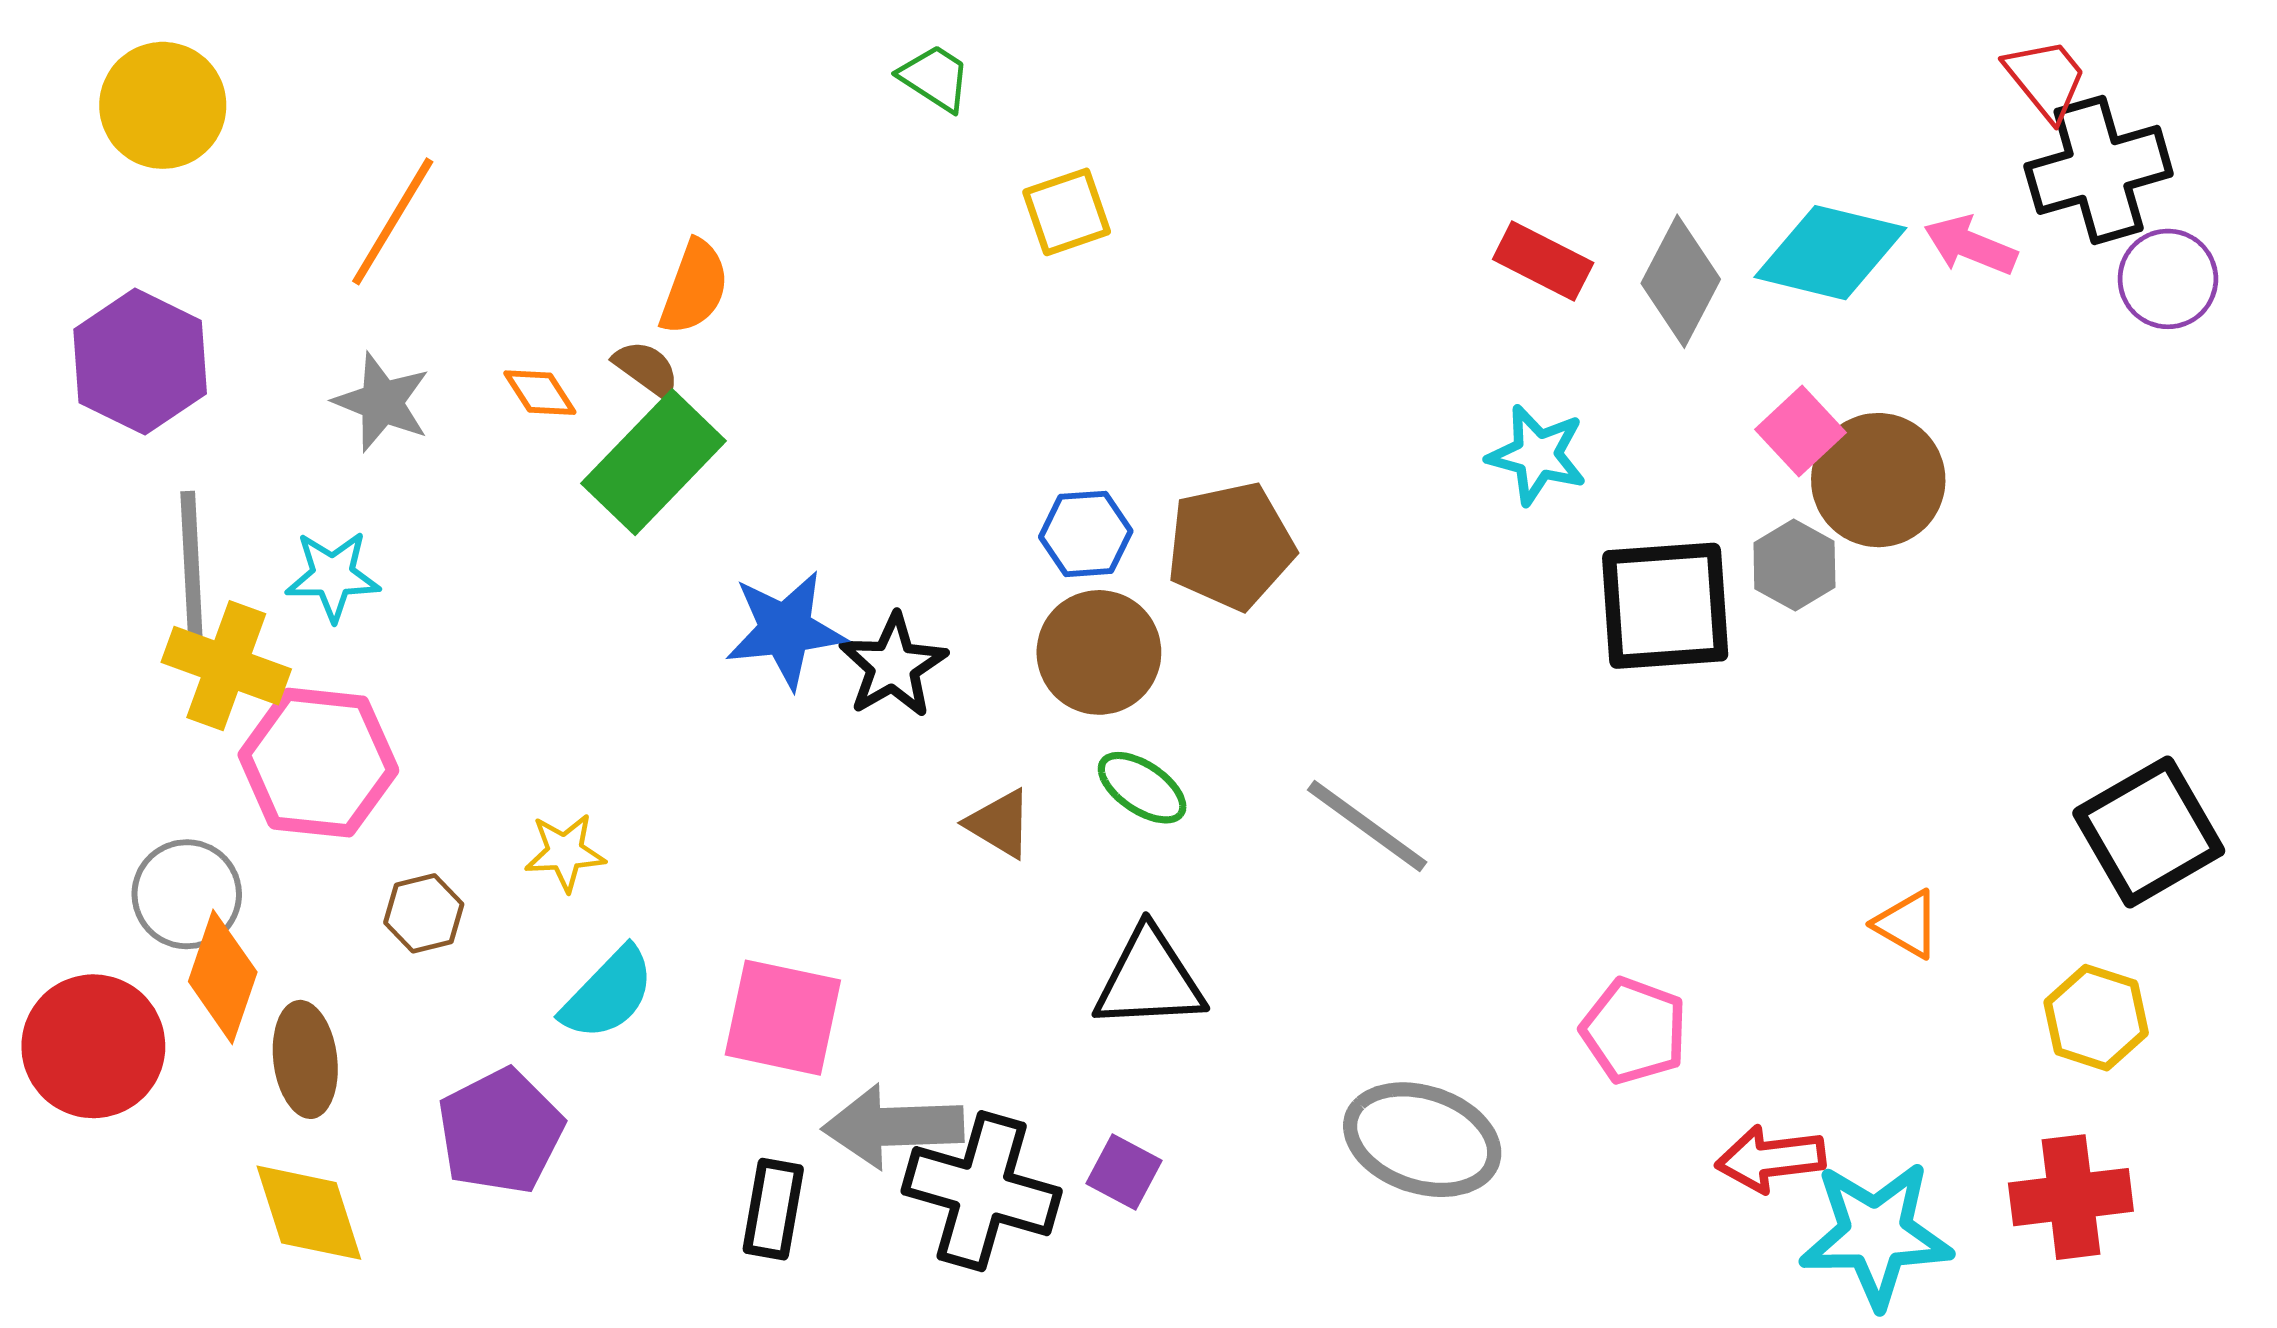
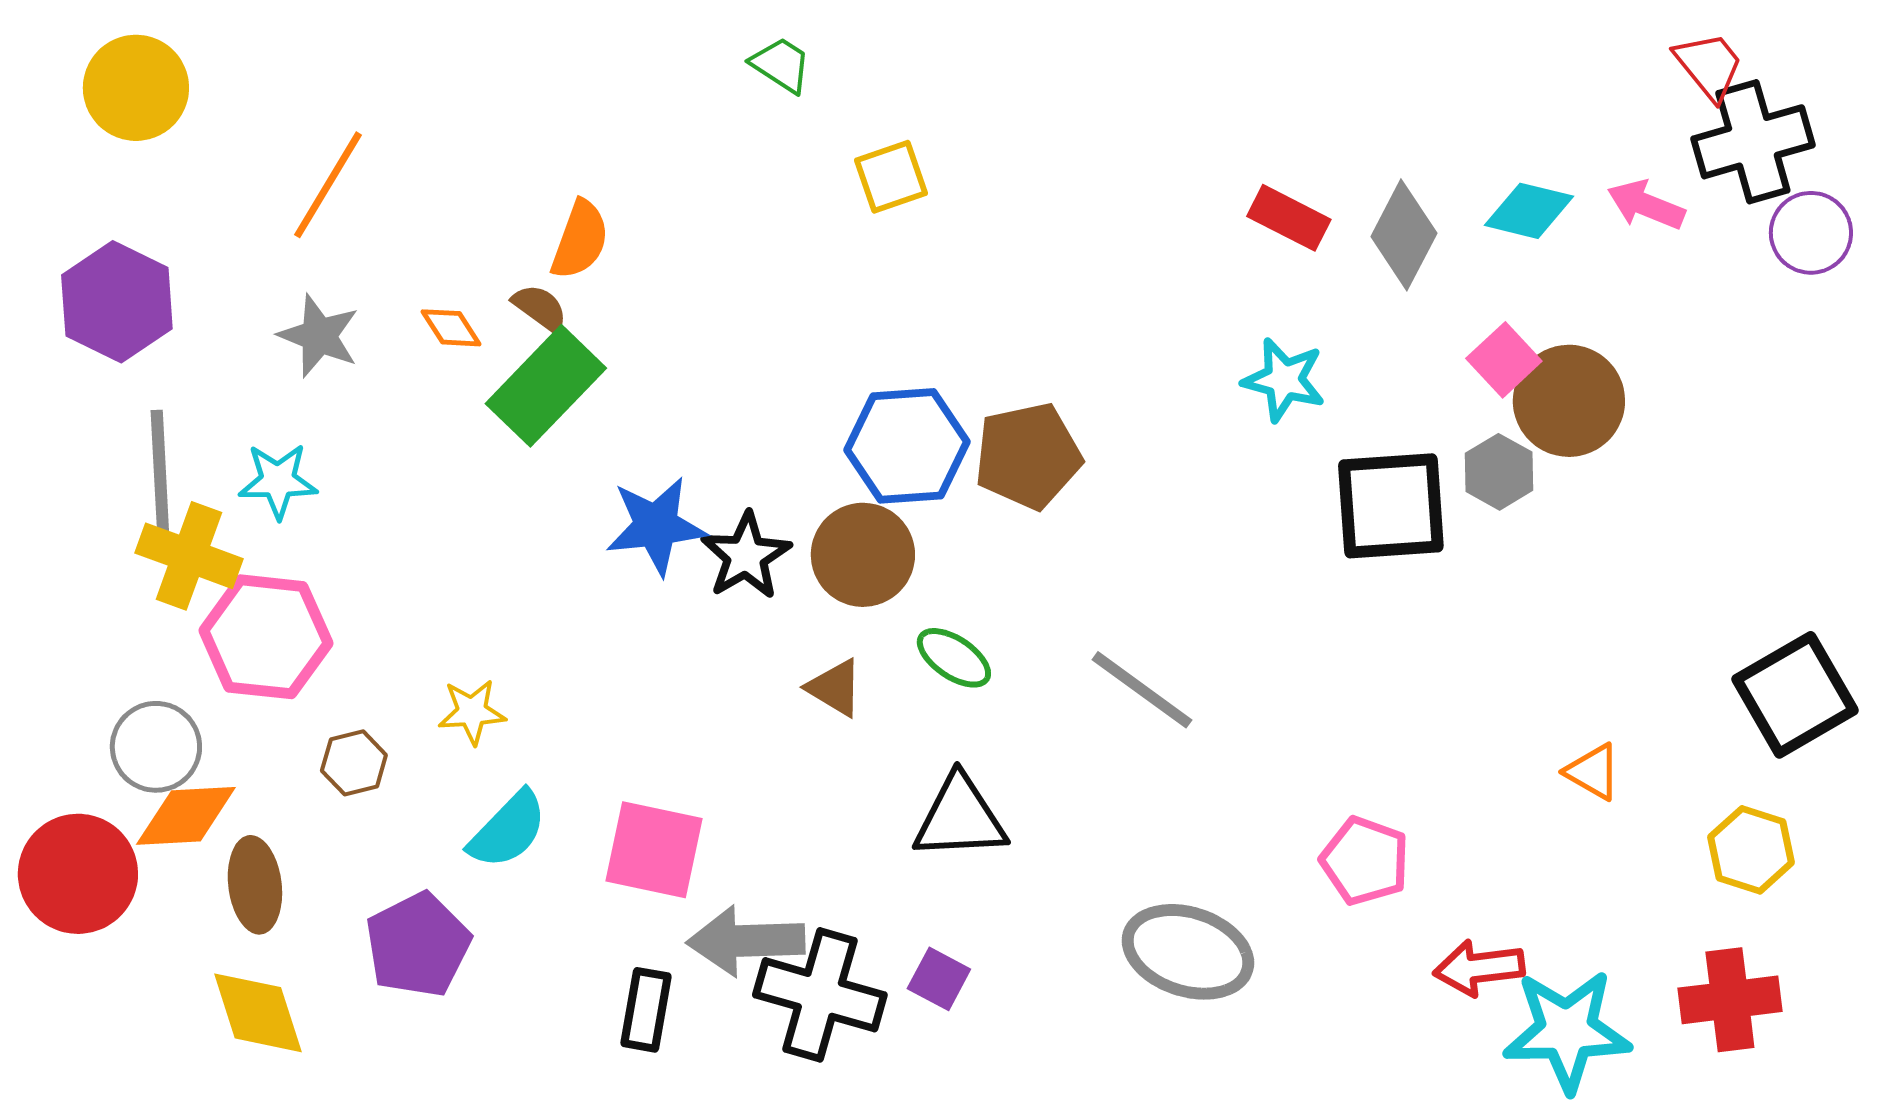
cyan diamond: (1830, 253) -> (1529, 211), size x0.7
blue hexagon: (1086, 534) -> (907, 446), size x1.6
brown circle: (1099, 652) -> (863, 555), moved
orange diamond: (223, 977) -> (186, 816), turned 68

